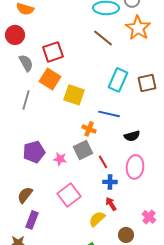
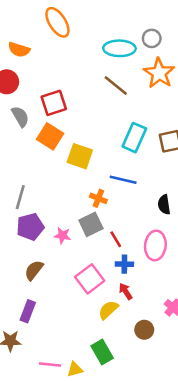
gray line: (26, 100) -> (20, 197), moved
black semicircle: (132, 136) -> (164, 205), moved, turned 98
brown semicircle: (25, 195) -> (34, 270), moved
pink square: (69, 195) -> (90, 279), moved

